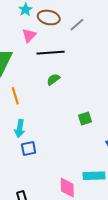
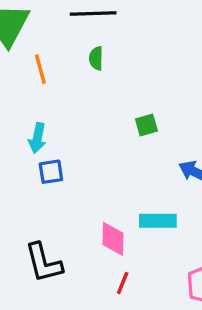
green semicircle: (53, 79) -> (96, 58), turned -56
orange line: (15, 96) -> (40, 69), moved

